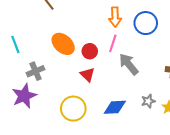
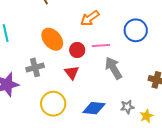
orange arrow: (115, 17) -> (90, 18), moved, turned 48
pink line: (113, 43) -> (101, 46), turned 60
gray cross: (36, 71) -> (35, 67), moved

